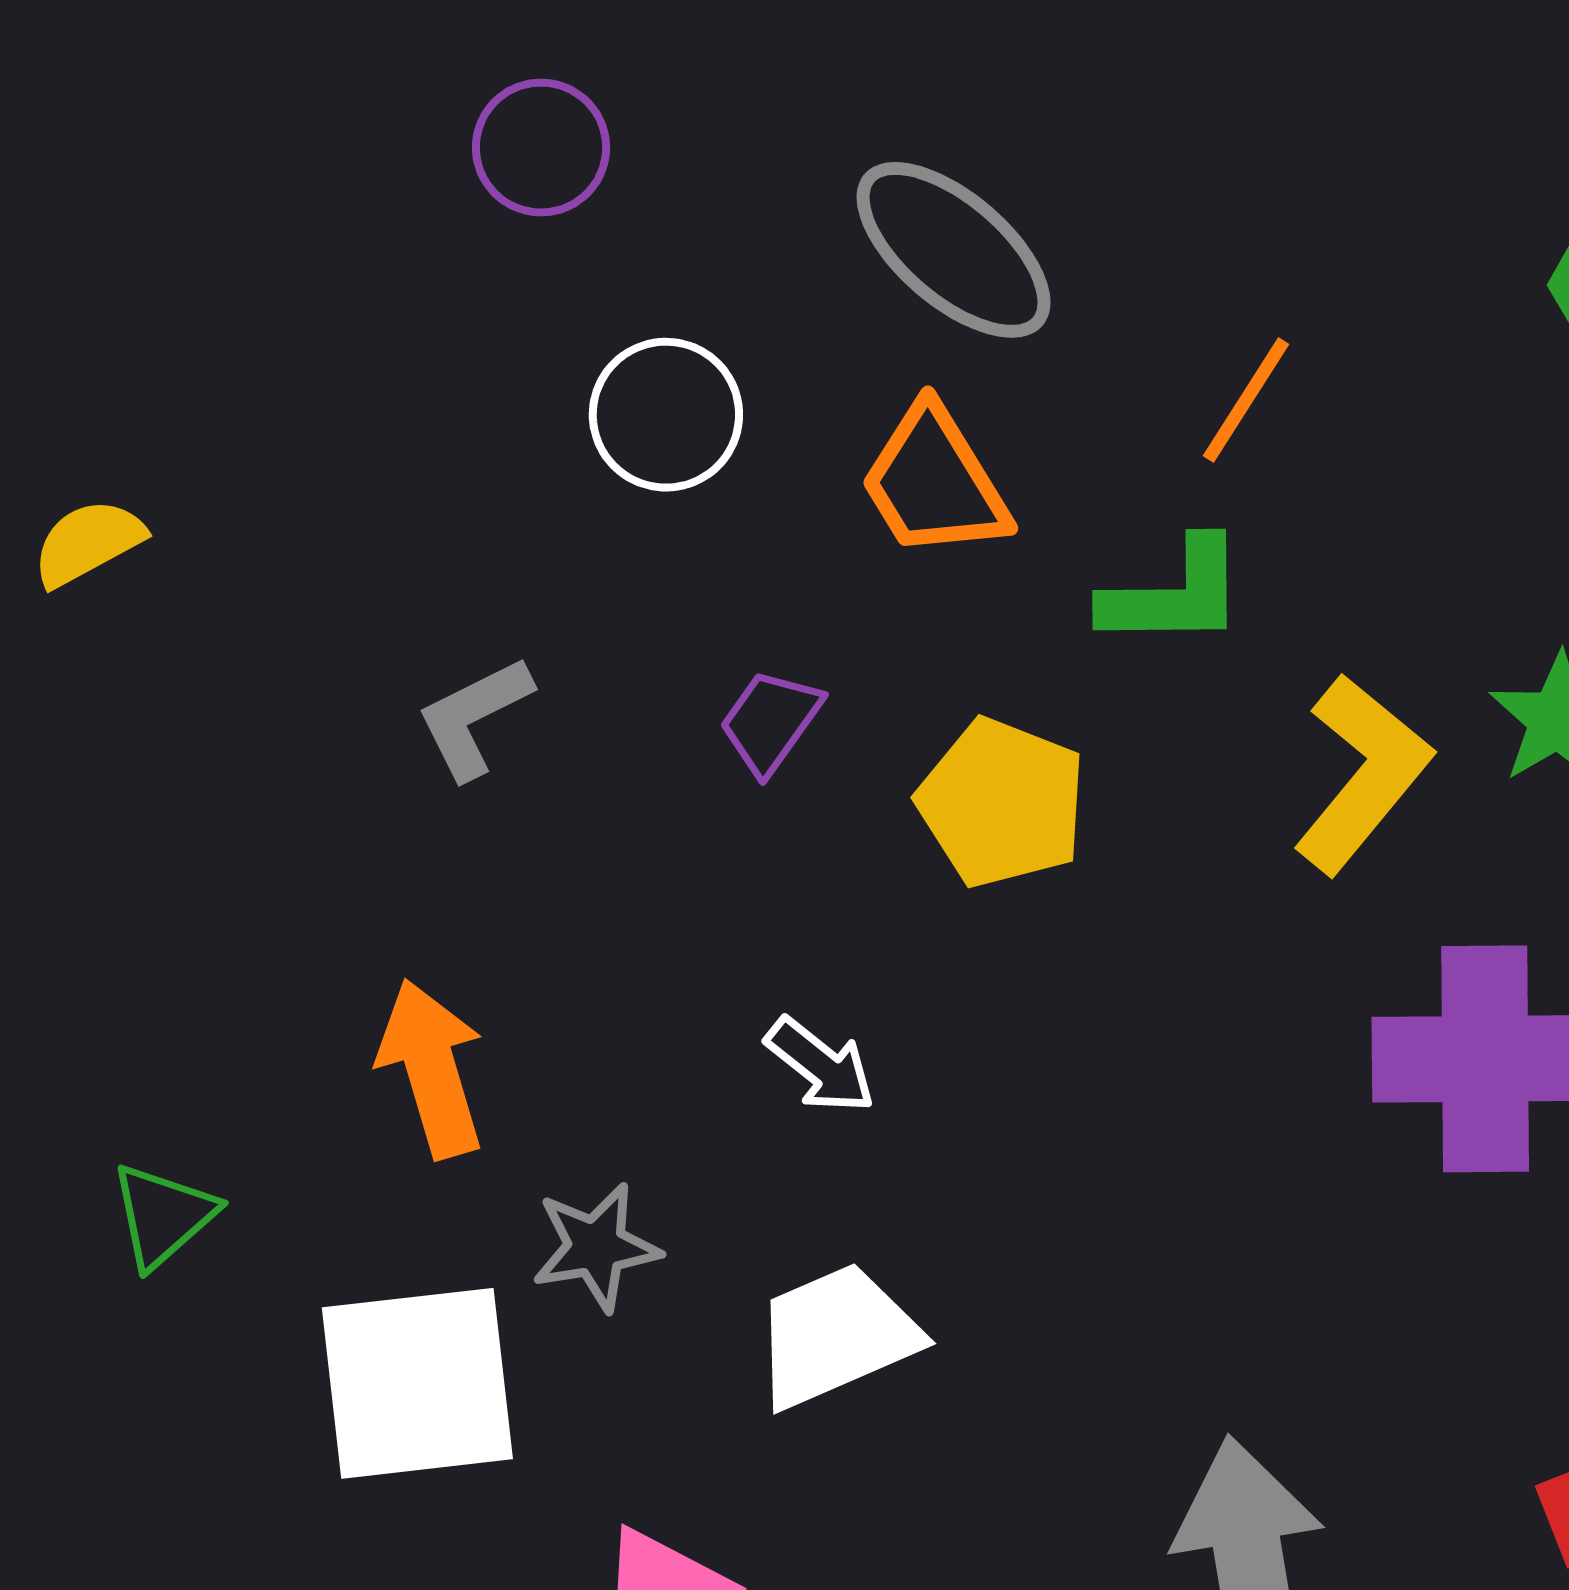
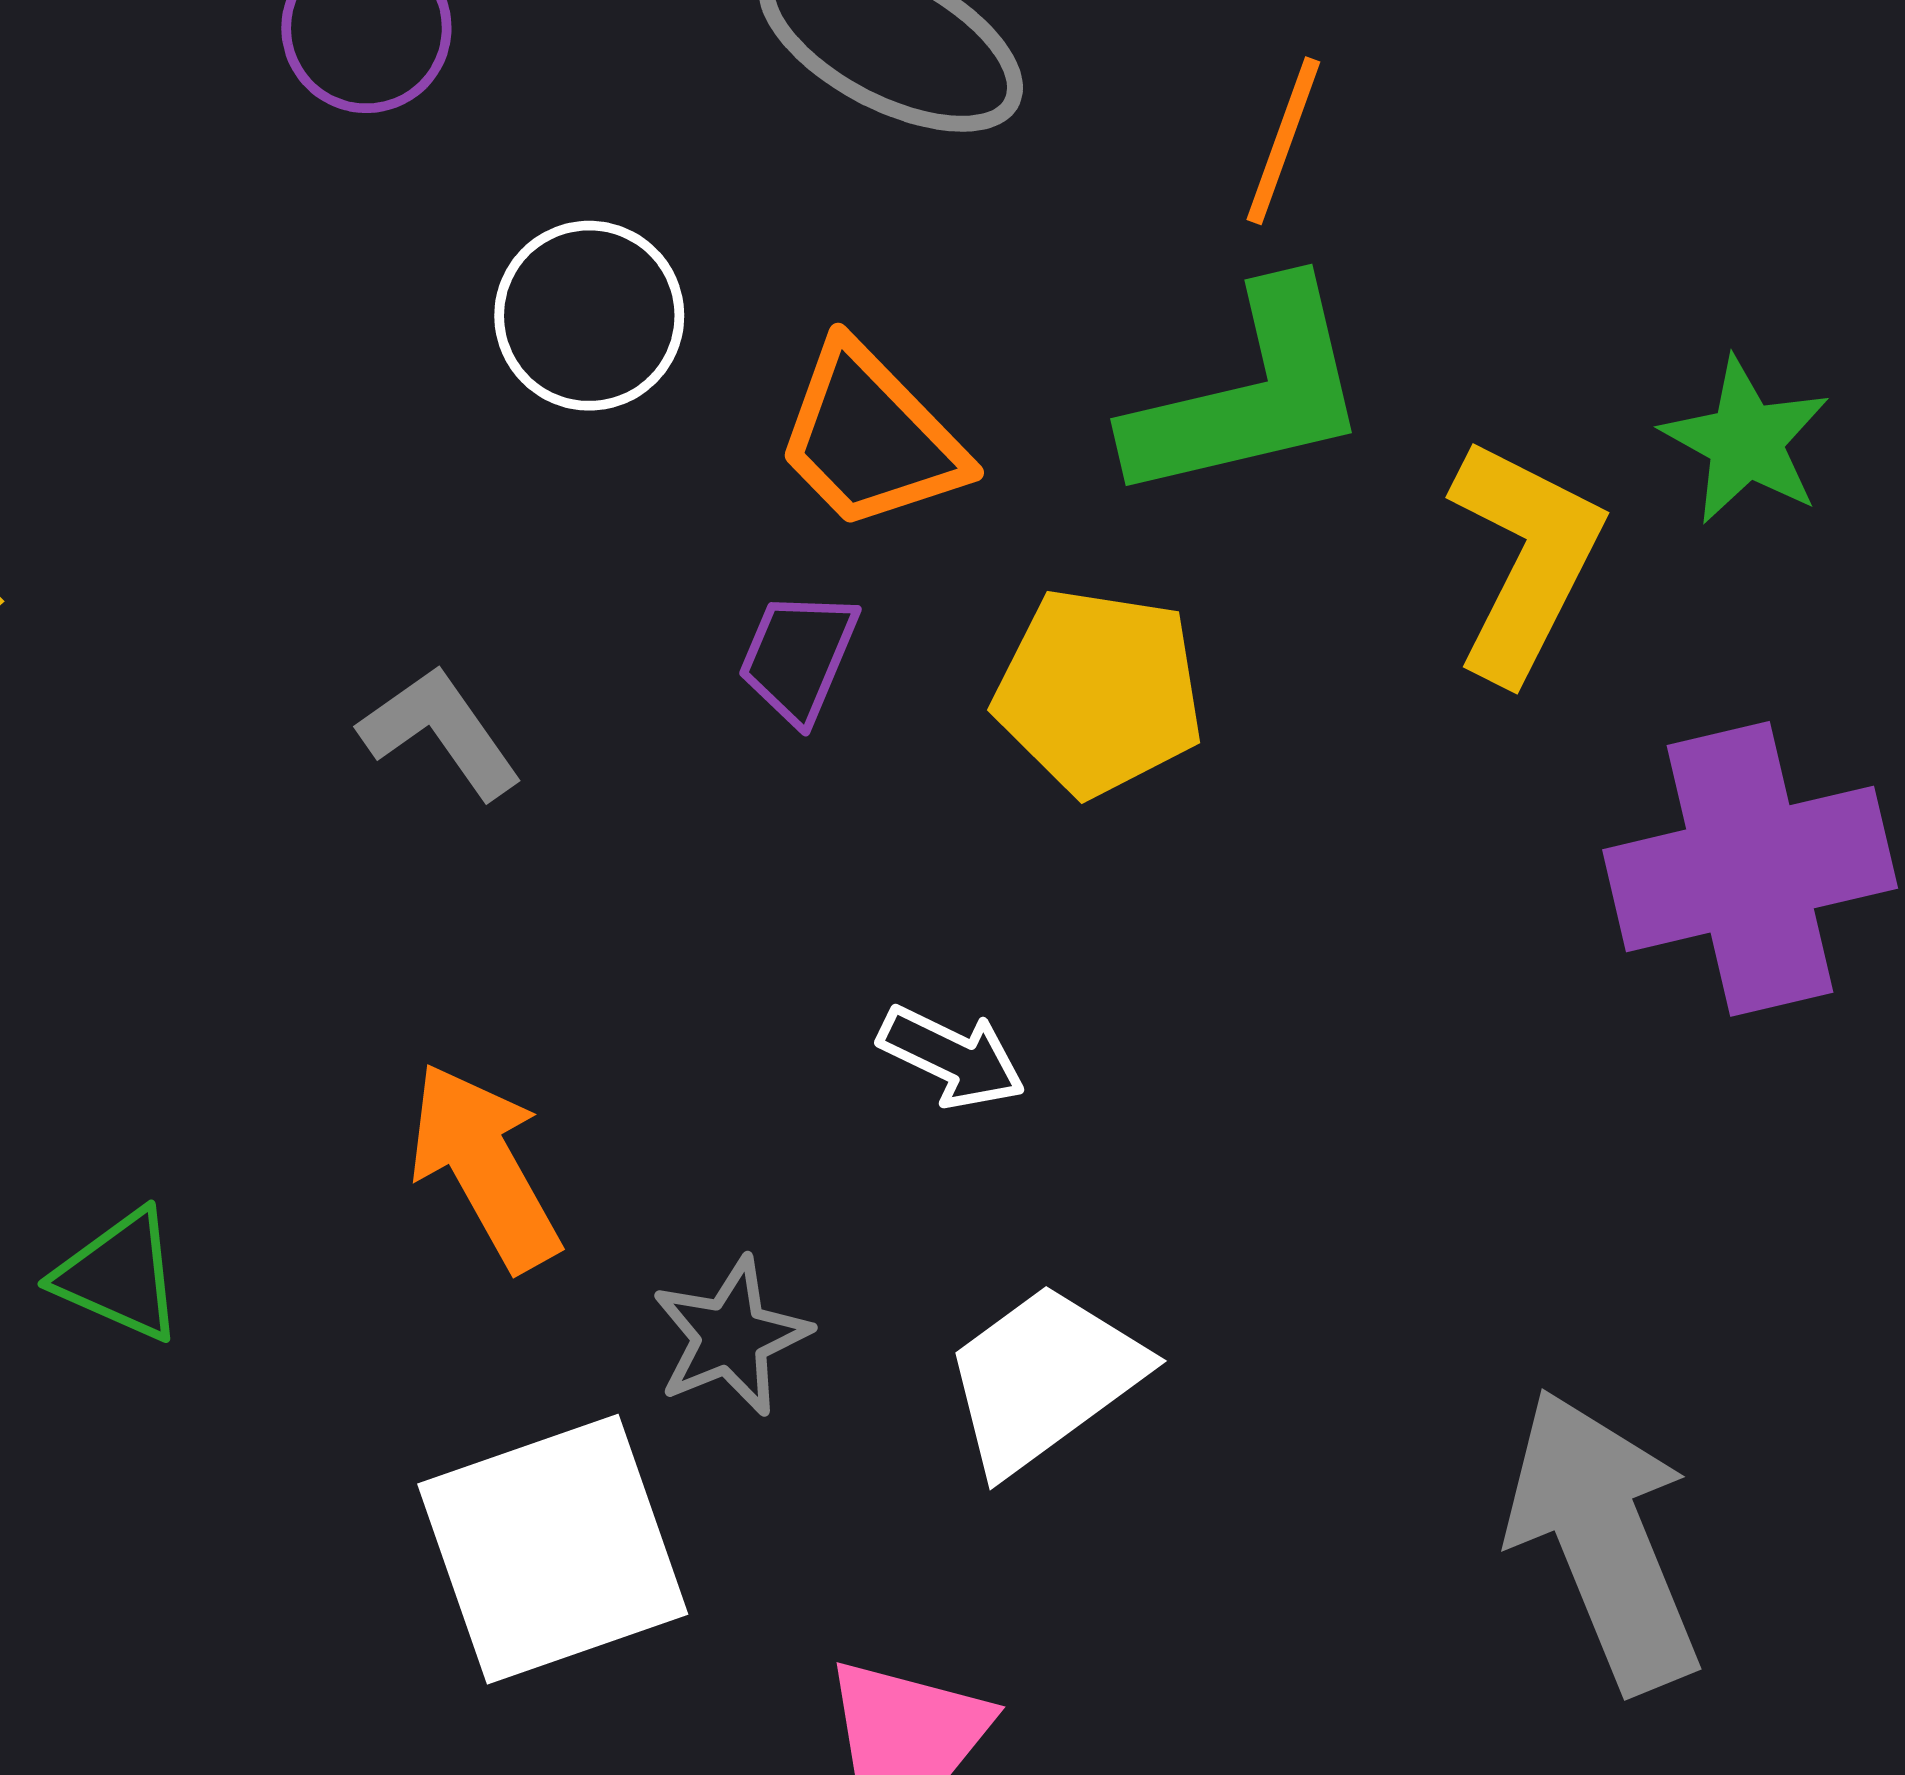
orange trapezoid: (934, 482) -> (870, 438), moved
green L-shape: (1174, 594) -> (1249, 394), size x1.4
gray L-shape: (474, 717) -> (440, 732), turned 94
green triangle: (163, 1215) -> (120, 1275), moved, turned -42

